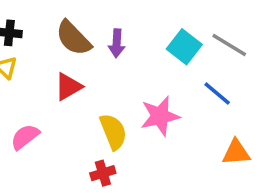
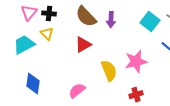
pink semicircle: (25, 137) -> (77, 91), moved
red cross: (103, 173) -> (136, 95), moved

